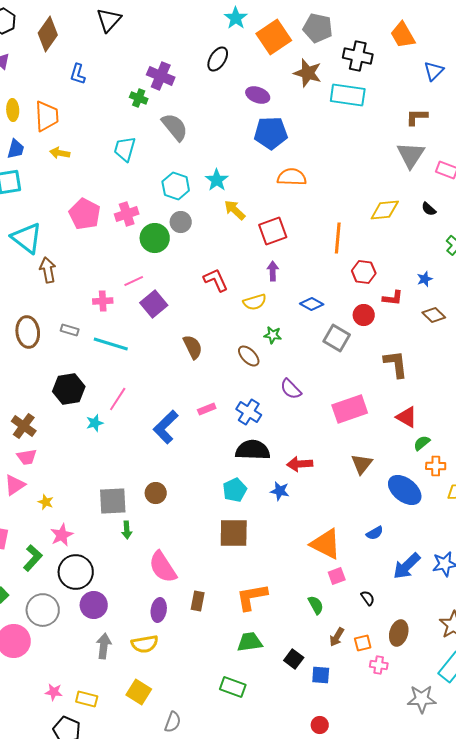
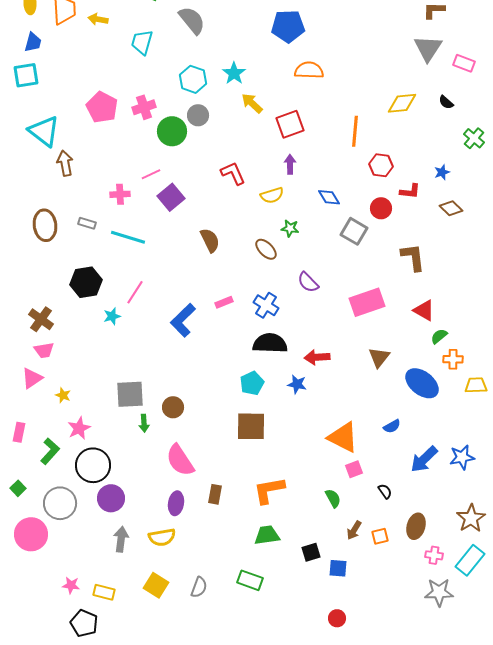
yellow arrow: (60, 153) -> (98, 19), moved
blue diamond: (312, 304) -> (329, 197), turned 30
brown circle: (156, 493) -> (173, 407), moved
black square: (294, 659) -> (311, 552), turned 36
pink cross: (379, 665) -> (434, 555), moved
gray semicircle: (173, 722) -> (199, 587), moved

